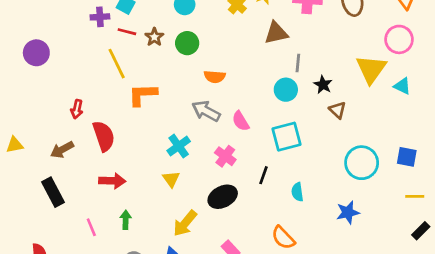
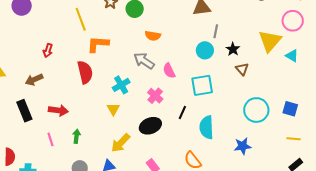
red semicircle: (104, 136) -> (85, 72), moved
red arrow: (112, 181) -> (58, 110), moved
cyan semicircle: (297, 192) -> (206, 127), size x1.6

